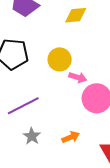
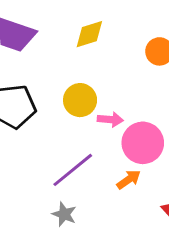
purple line: (23, 106) -> (73, 170), moved
orange arrow: (71, 137) -> (129, 179), moved

